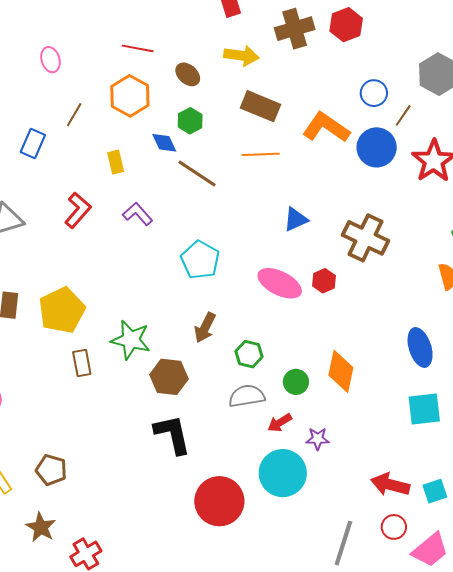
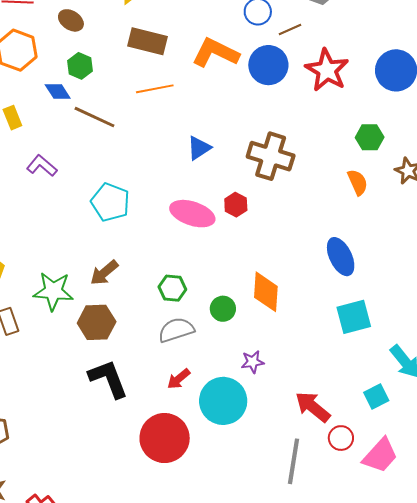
brown line: (403, 115) -> (290, 30), turned 40
brown arrow: (205, 328) -> (104, 273), moved, turned 32
red arrow: (280, 423) -> (179, 379), moved
red arrow: (390, 485) -> (313, 407), moved, turned 33

